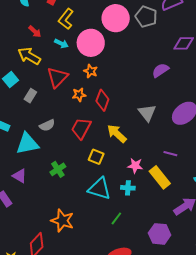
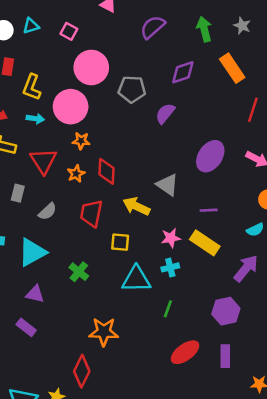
gray pentagon: (146, 17) -> (132, 89), moved
gray triangle: (147, 113) -> (167, 185), moved
gray semicircle: (47, 125) -> (47, 211), moved

